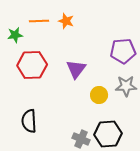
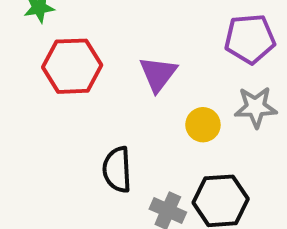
black semicircle: (29, 121) -> (117, 170), moved

